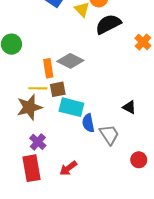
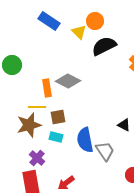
brown square: (58, 89) -> (58, 117), moved
cyan rectangle: (71, 107) -> (56, 137), moved, size x0.6
blue semicircle: (88, 123) -> (85, 140), size x1.4

